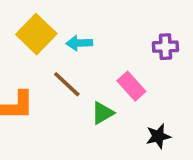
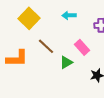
cyan arrow: (79, 43) -> (69, 15), moved

